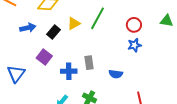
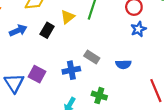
purple square: (44, 57) -> (37, 74), moved
gray rectangle: (89, 63) -> (92, 57), turned -40

